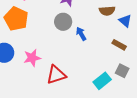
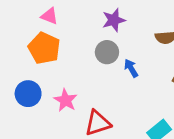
pink star: (32, 58) -> (66, 100), turned -30

